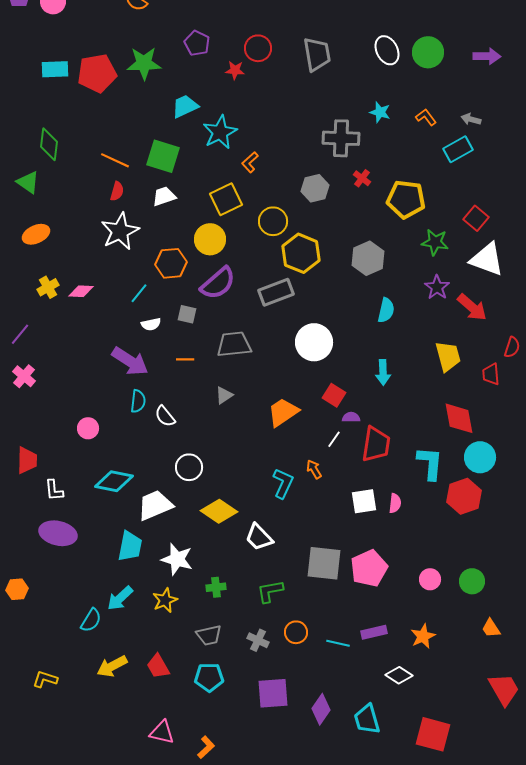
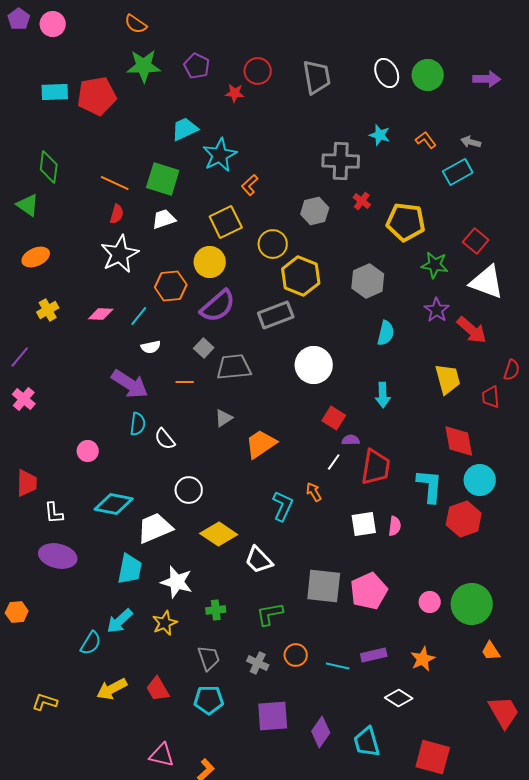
green star: (144, 63) -> (144, 66), moved
pink diamond: (81, 291) -> (101, 314), moved
gray square: (187, 314) -> (204, 348), moved, turned 30
orange trapezoid: (283, 412) -> (261, 444), moved
green circle: (472, 581) -> (472, 604), size x1.6
gray trapezoid: (209, 635) -> (209, 658), turned -96

